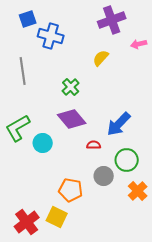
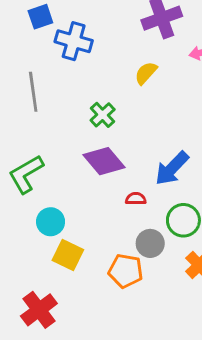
cyan circle: (43, 143) -> (51, 222), moved
orange pentagon: (71, 190) -> (126, 271), moved
yellow square: (57, 217) -> (68, 255), moved

